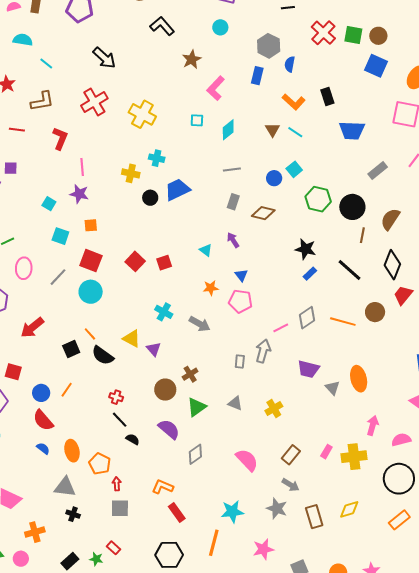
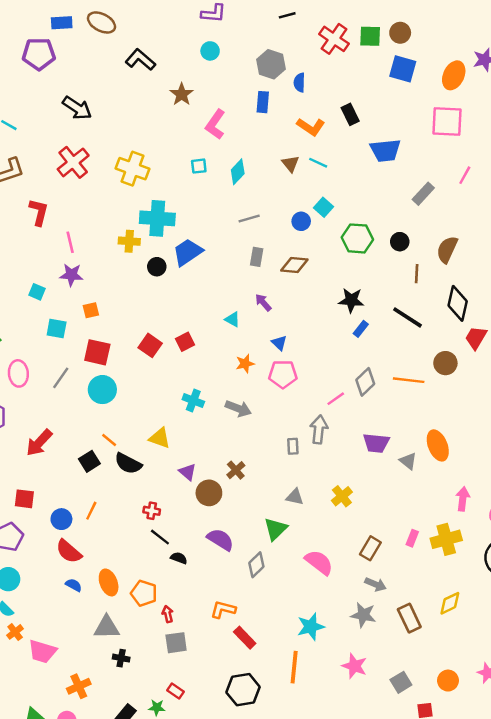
cyan cross: (157, 158) -> (157, 218), size x1.8
black circle: (352, 207) -> (400, 242), size x0.6
purple triangle: (154, 349) -> (188, 472), moved
green triangle: (197, 407) -> (276, 529), moved
pink star: (263, 549) -> (354, 666), turned -30

